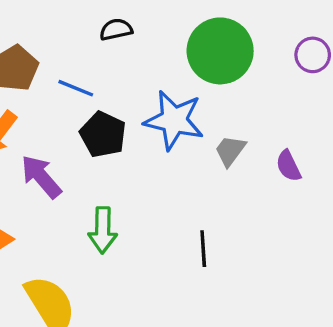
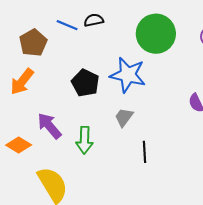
blue line: (76, 88) -> (67, 25), moved
gray trapezoid: (230, 151) -> (124, 117), moved
purple arrow: (41, 177) -> (49, 126), moved

